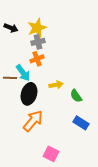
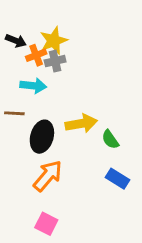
orange cross: (37, 59) -> (36, 55), moved
cyan arrow: (23, 73) -> (33, 86), moved, turned -48
yellow arrow: (56, 85) -> (81, 123), size x1.5
pink square: (51, 154) -> (46, 224), moved

